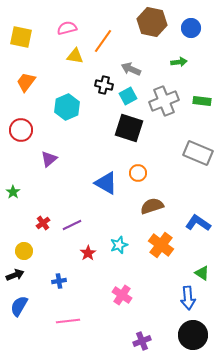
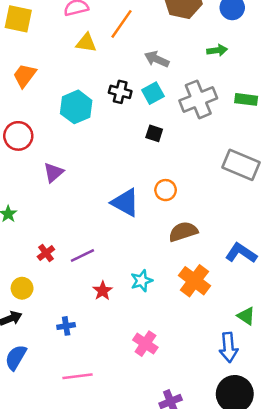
black cross: (104, 85) -> (120, 92), moved
black square: (129, 128) -> (154, 133), size x0.5

